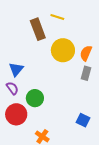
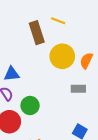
blue triangle: (16, 69) -> (12, 74), turned 42
gray rectangle: (86, 73) -> (78, 89), moved, turned 72

